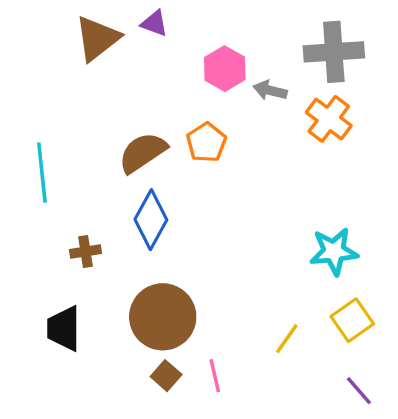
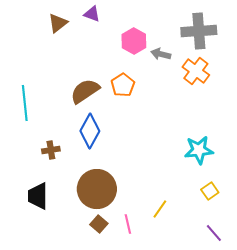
brown triangle: (97, 38) -> (58, 23), size x0.7
yellow square: (352, 320) -> (210, 191), size x0.7
yellow line: (287, 339) -> (160, 209), moved

